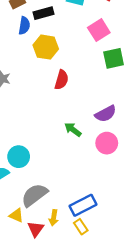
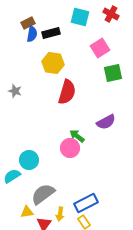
blue semicircle: (24, 26) -> (32, 34), moved
red semicircle: (62, 80) -> (67, 92), size x1.4
pink circle: (107, 143) -> (70, 148), moved
yellow triangle: (16, 215) -> (27, 212), turned -32

